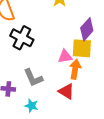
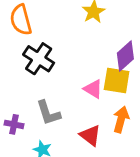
pink triangle: (65, 56) -> (93, 89), turned 35
orange arrow: (75, 69) -> (121, 119), moved

